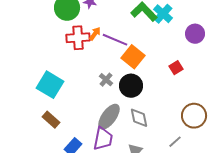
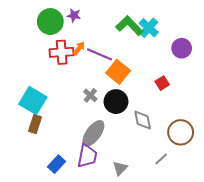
gray diamond: (139, 118) -> (143, 120), moved
brown rectangle: (51, 120) -> (35, 124), moved, turned 66

